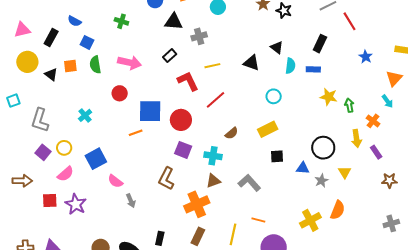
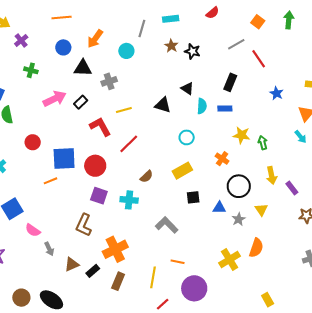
pink arrow: (129, 63) -> (55, 99), moved, turned -35
orange cross: (373, 121) -> (222, 159), moved
brown triangle: (213, 181) -> (72, 264), moved
black rectangle: (160, 238) -> (93, 271), moved, turned 40

